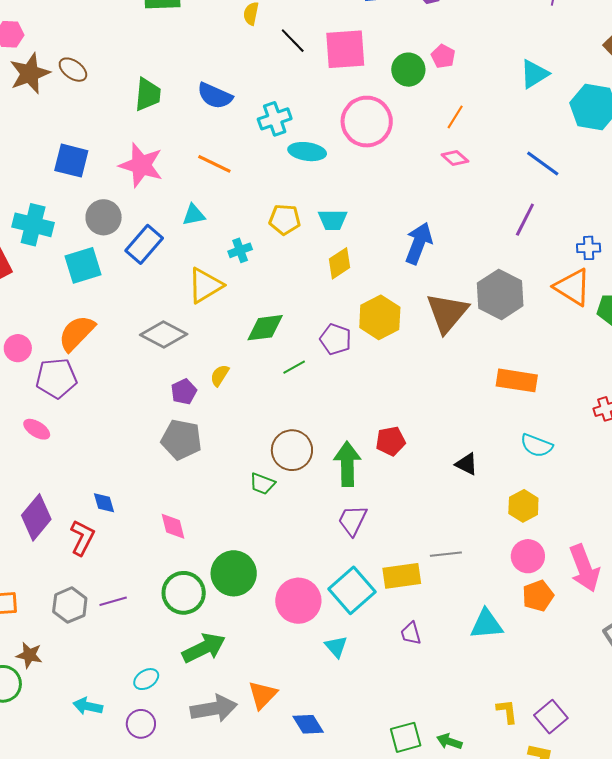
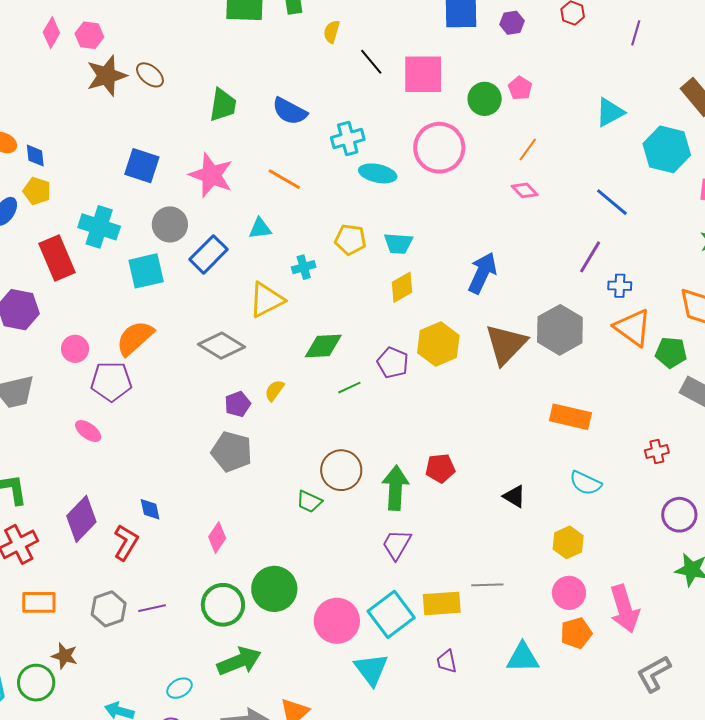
blue cross: (589, 248) -> (620, 286), moved
pink diamond: (173, 526) -> (217, 538), turned 44
cyan triangle: (336, 647) -> (371, 669), size x1.5

